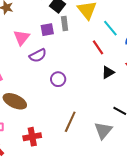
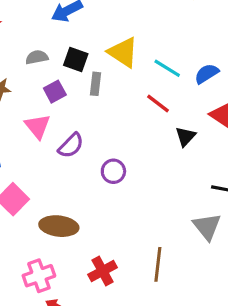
gray rectangle: (65, 23) -> (96, 84), turned 32
purple square: (47, 30) -> (55, 92), moved
brown line: (70, 122) -> (158, 264), moved

